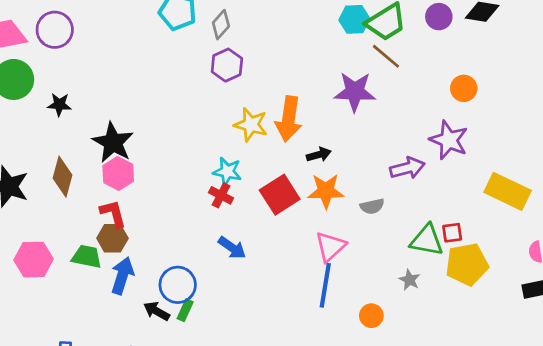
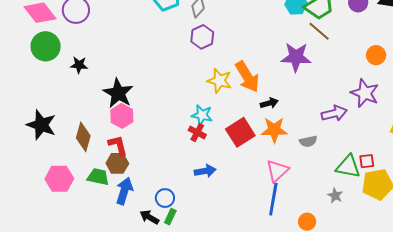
orange arrow: (289, 119) -> (247, 77), turned -40
brown diamond: (62, 177) -> (83, 137), moved
blue arrow: (232, 248) -> (205, 171), turned -45
blue circle: (178, 285) -> (165, 198), size x0.7

